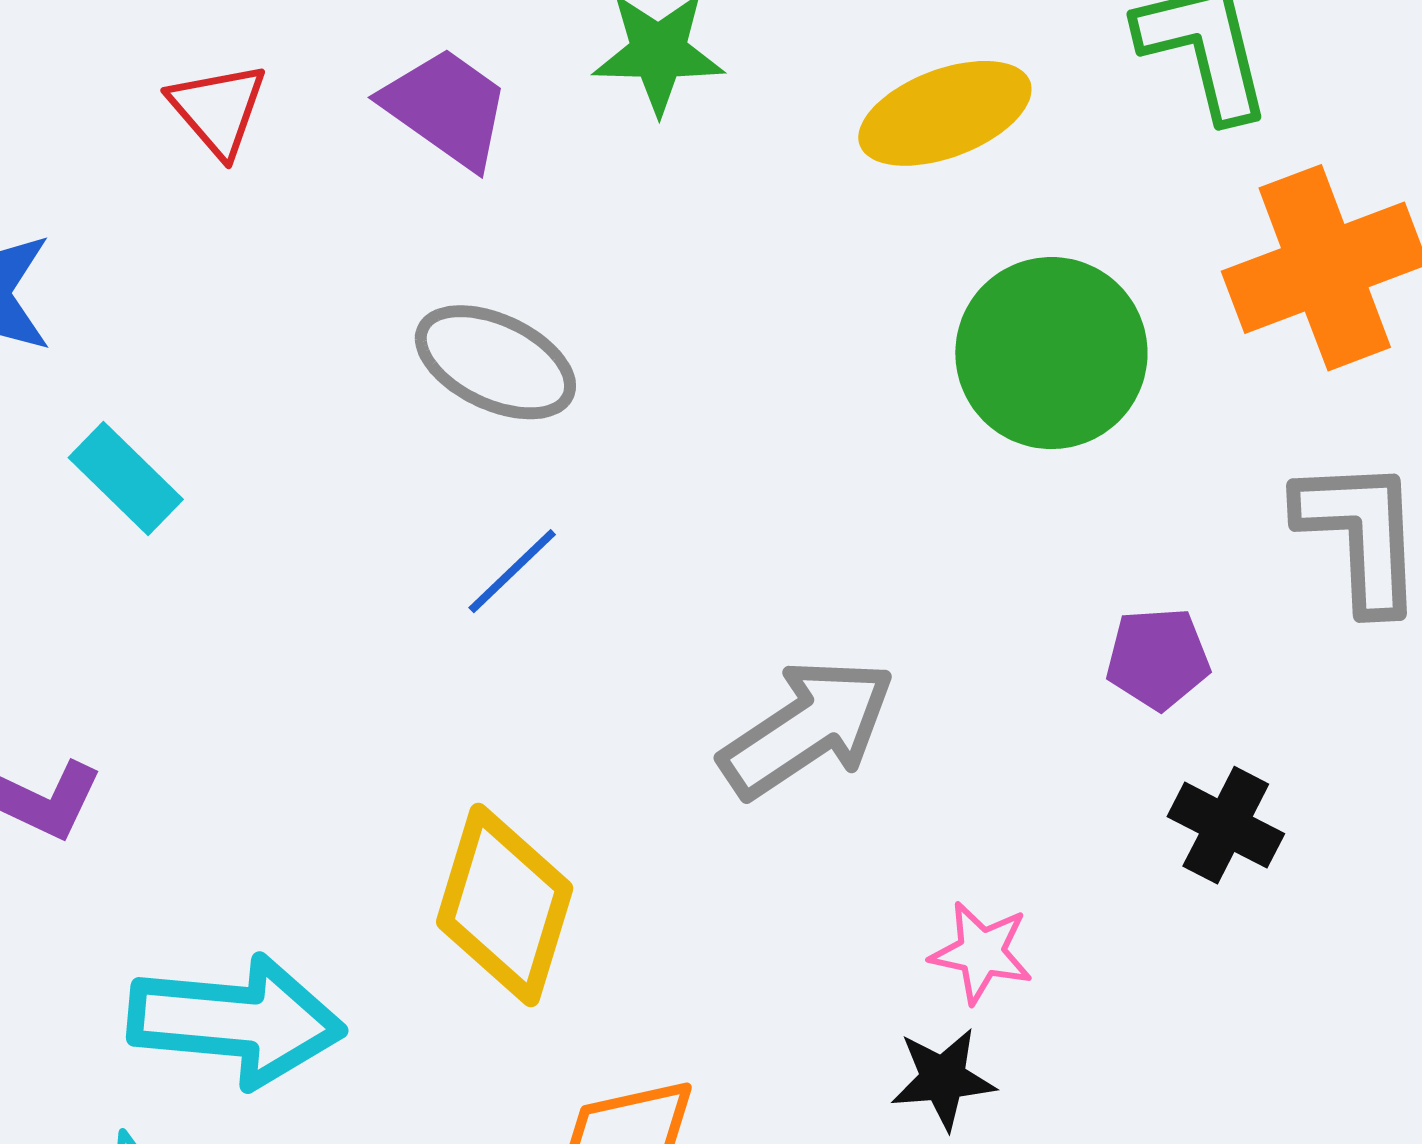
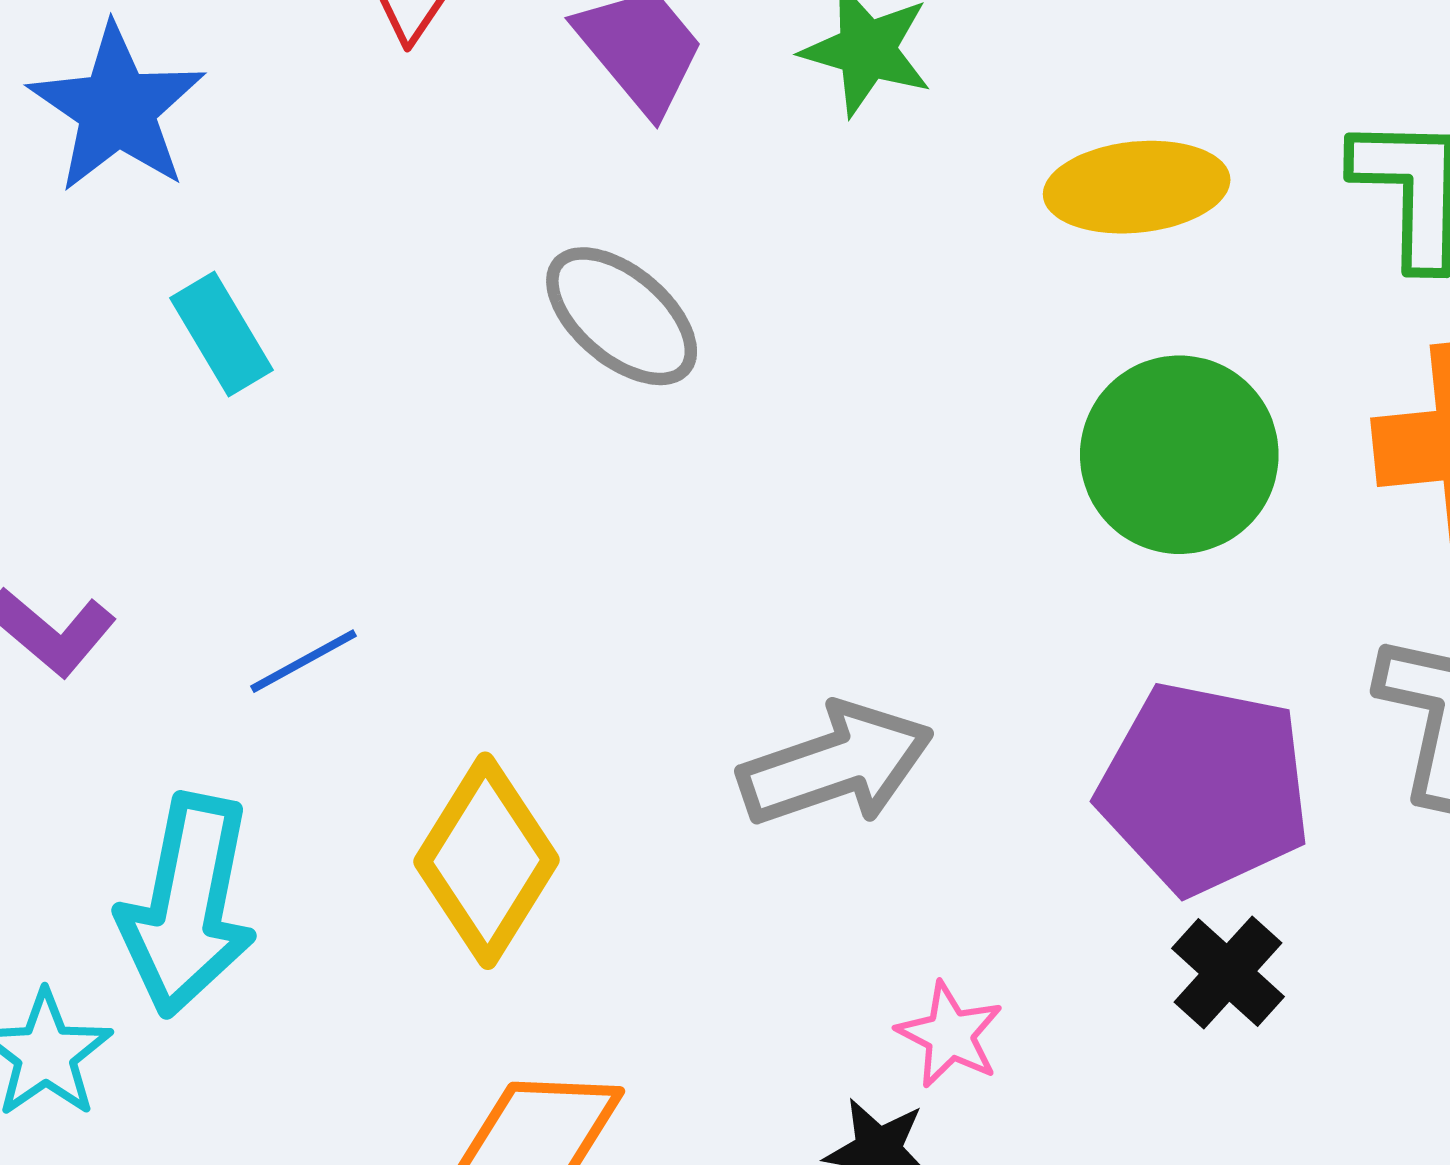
blue line: (512, 571) -> (303, 661), moved
purple pentagon: (1158, 658) -> (1204, 788), size x2.0
cyan arrow: (236, 1021) -> (188, 905), turned 81

